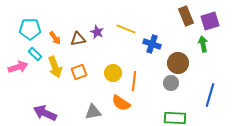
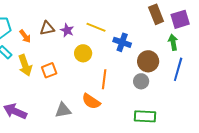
brown triangle: (78, 39) -> (47, 28), moved
yellow circle: (113, 73) -> (83, 53), moved
blue line: (210, 95) -> (178, 69), moved

